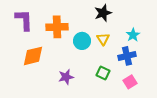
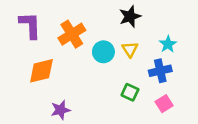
orange cross: (57, 27) -> (72, 34), turned -30
purple star: (66, 77) -> (60, 110), moved

